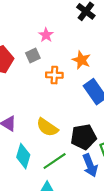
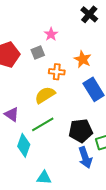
yellow semicircle: (47, 127) -> (45, 95), moved, turned 110
green line: (55, 161) -> (43, 124), moved

